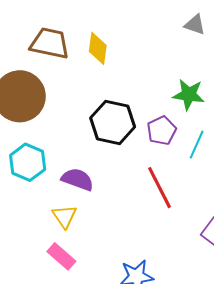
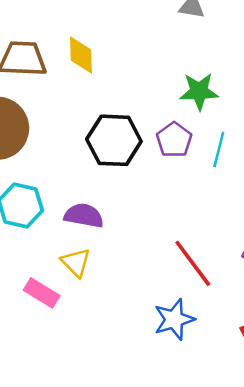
red line: (160, 188) -> (193, 263), moved
pink rectangle: (61, 256) -> (42, 293), moved

